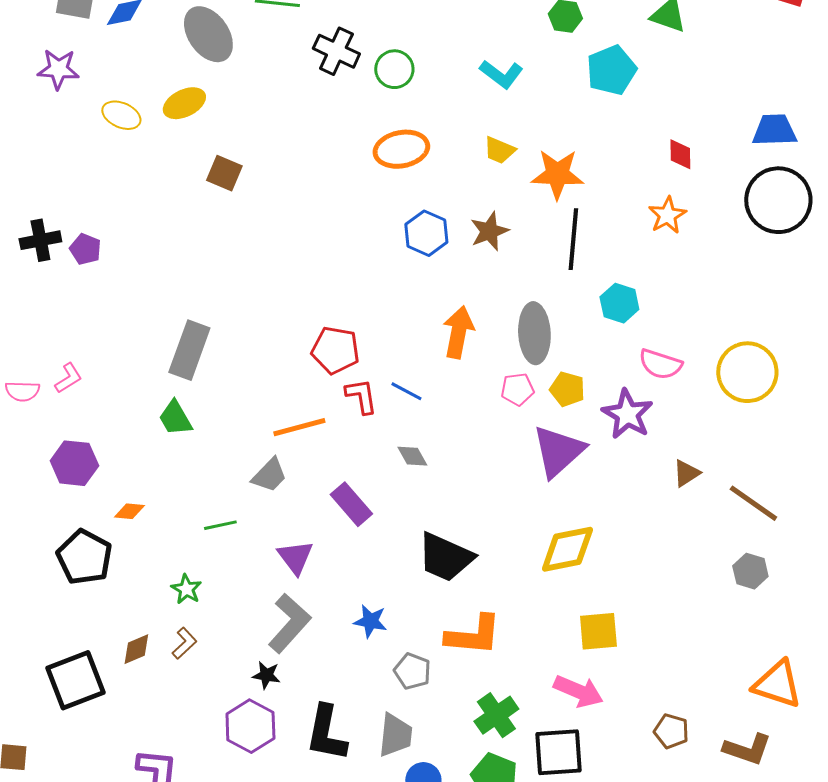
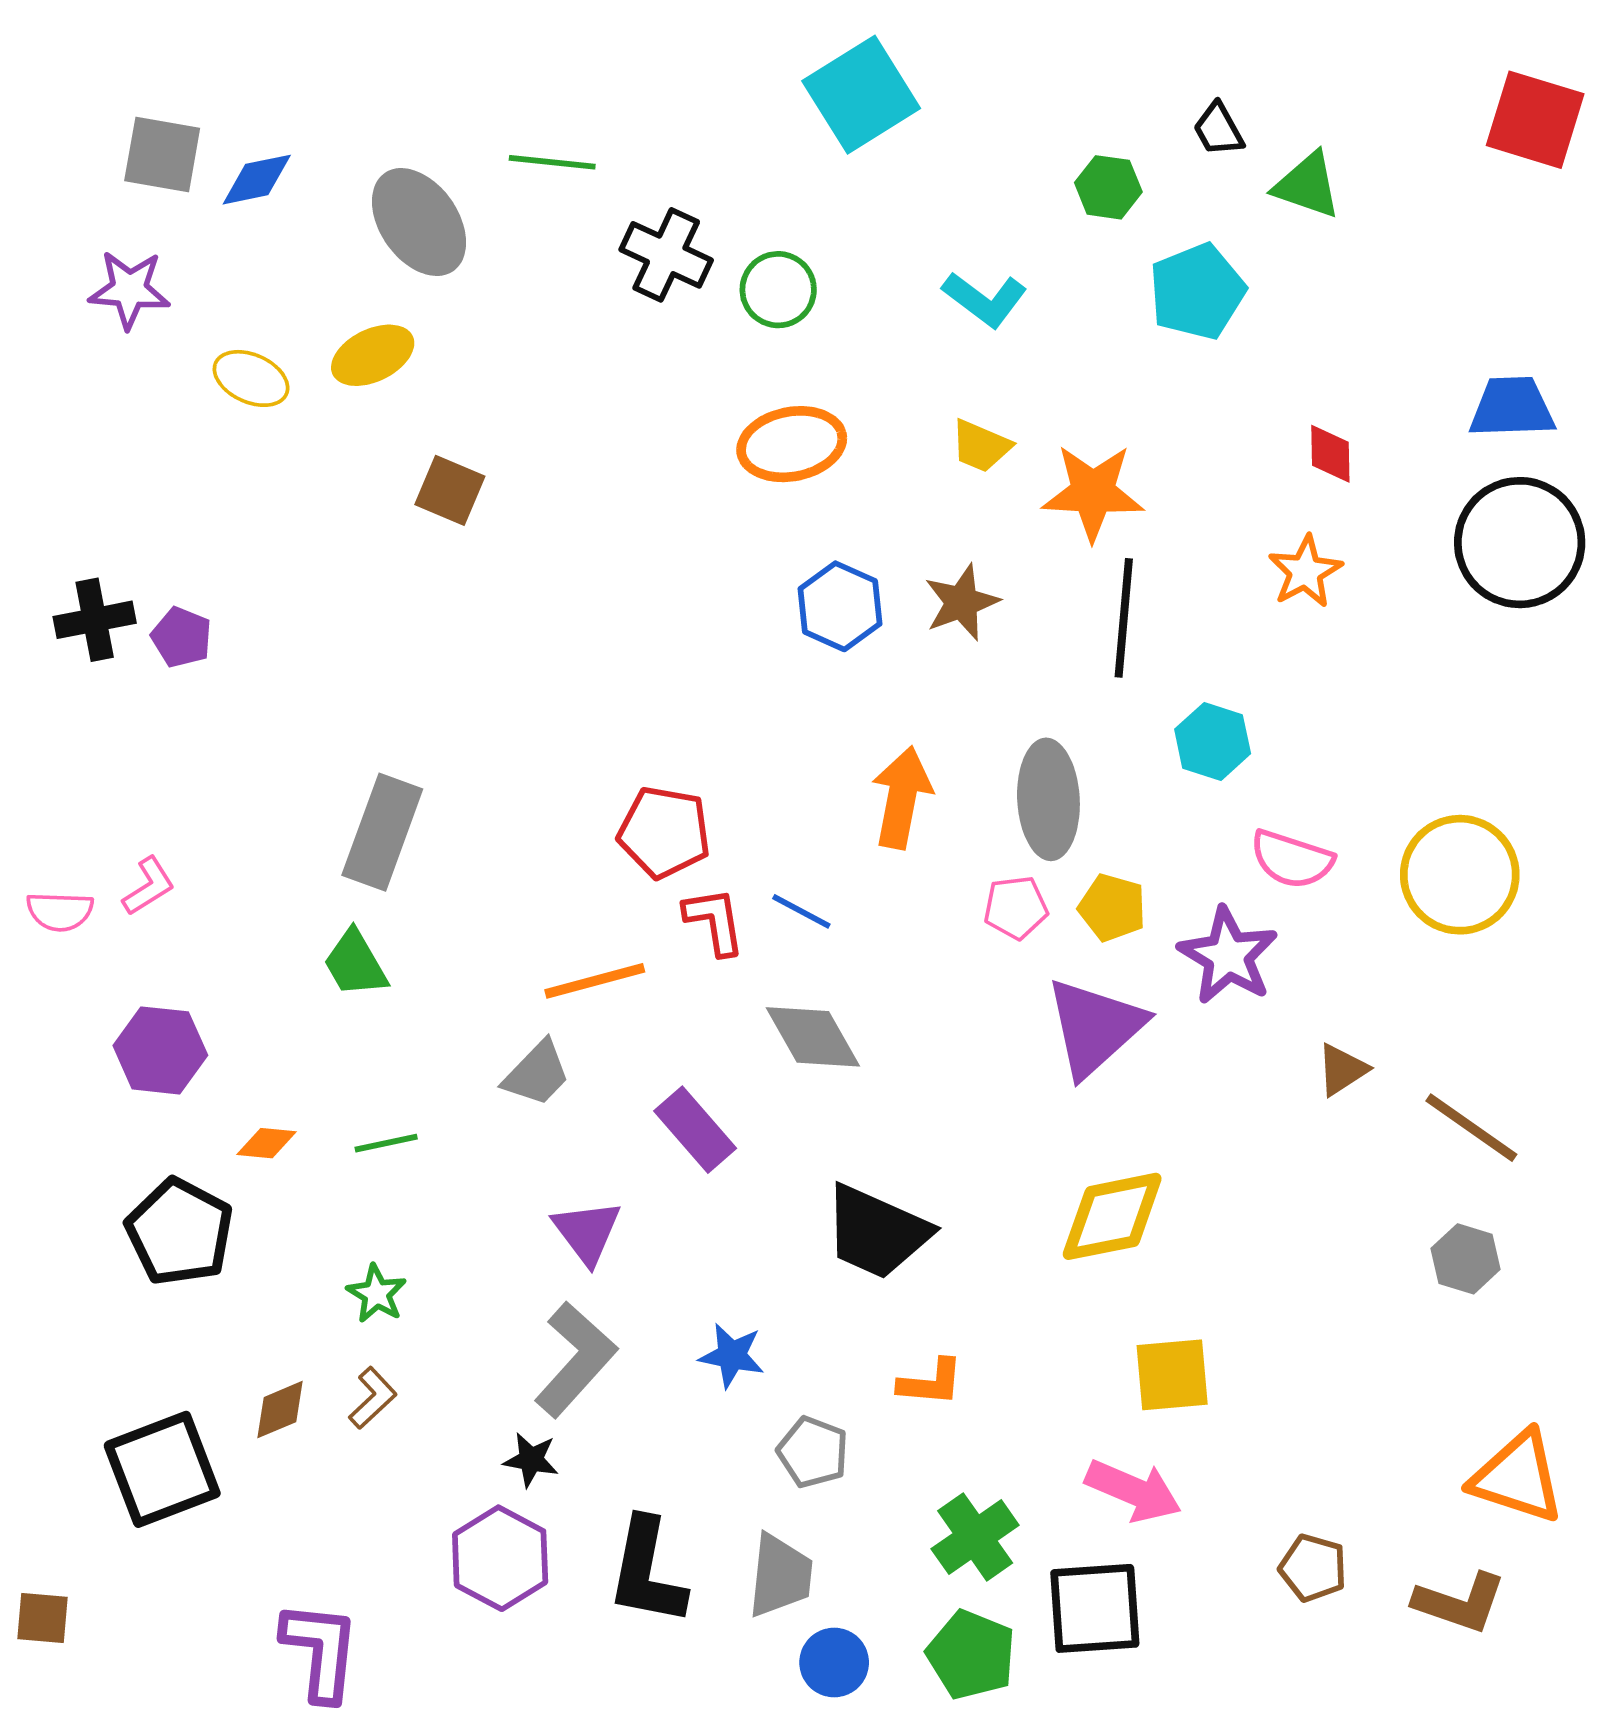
gray diamond: (412, 456) -> (813, 1037), size x1.6
green line: (220, 525) -> (386, 1143), moved
orange L-shape: (473, 635) -> (931, 1383), size x0.6

